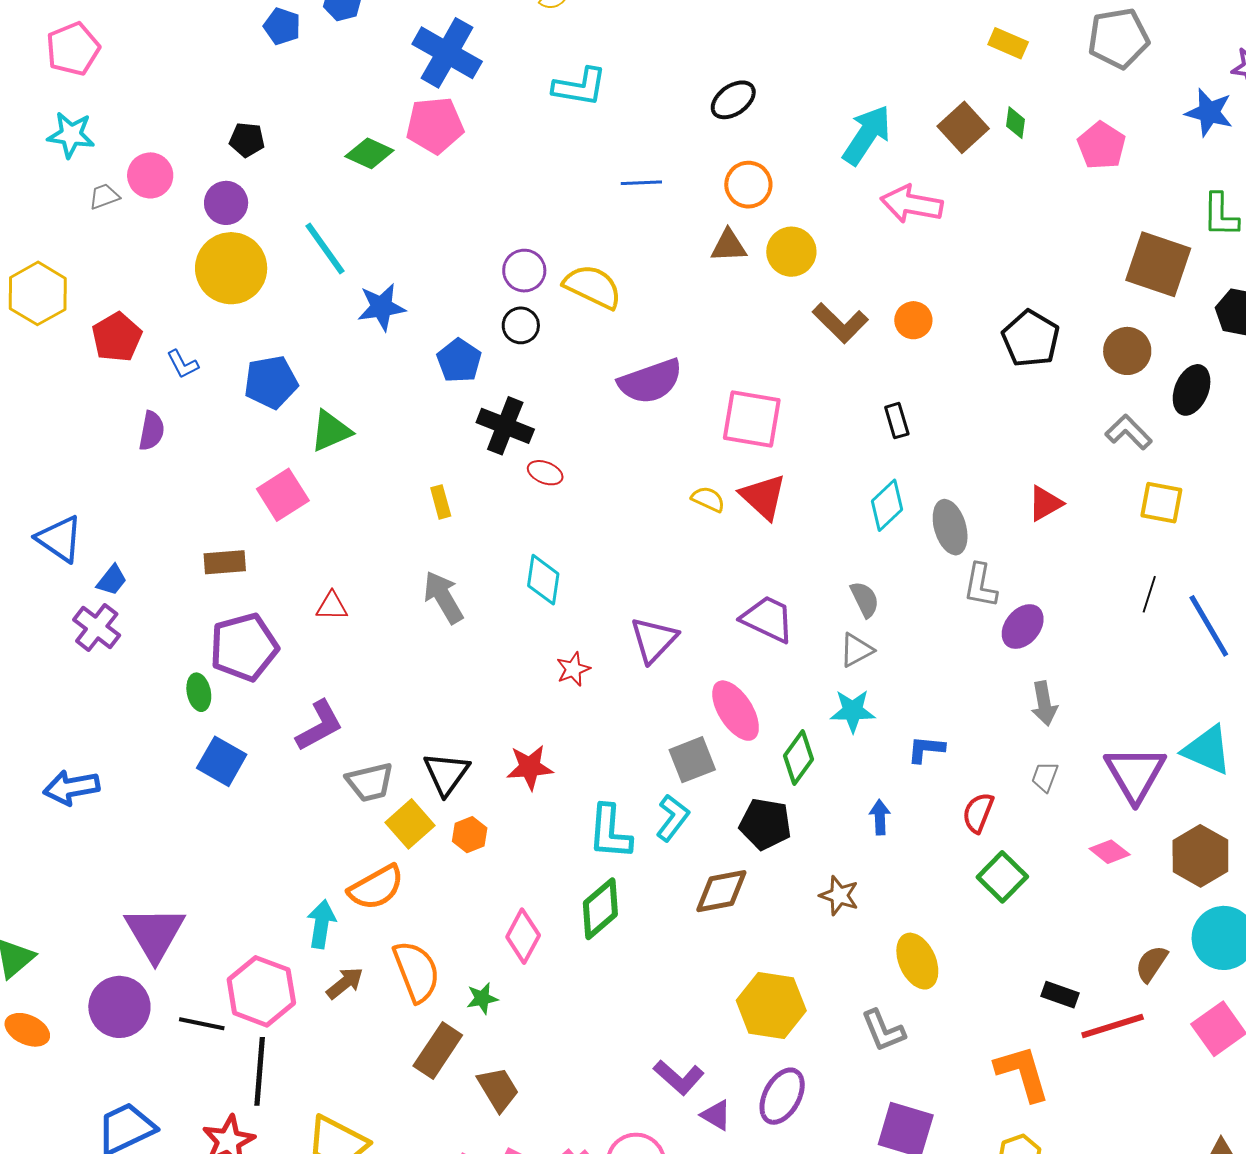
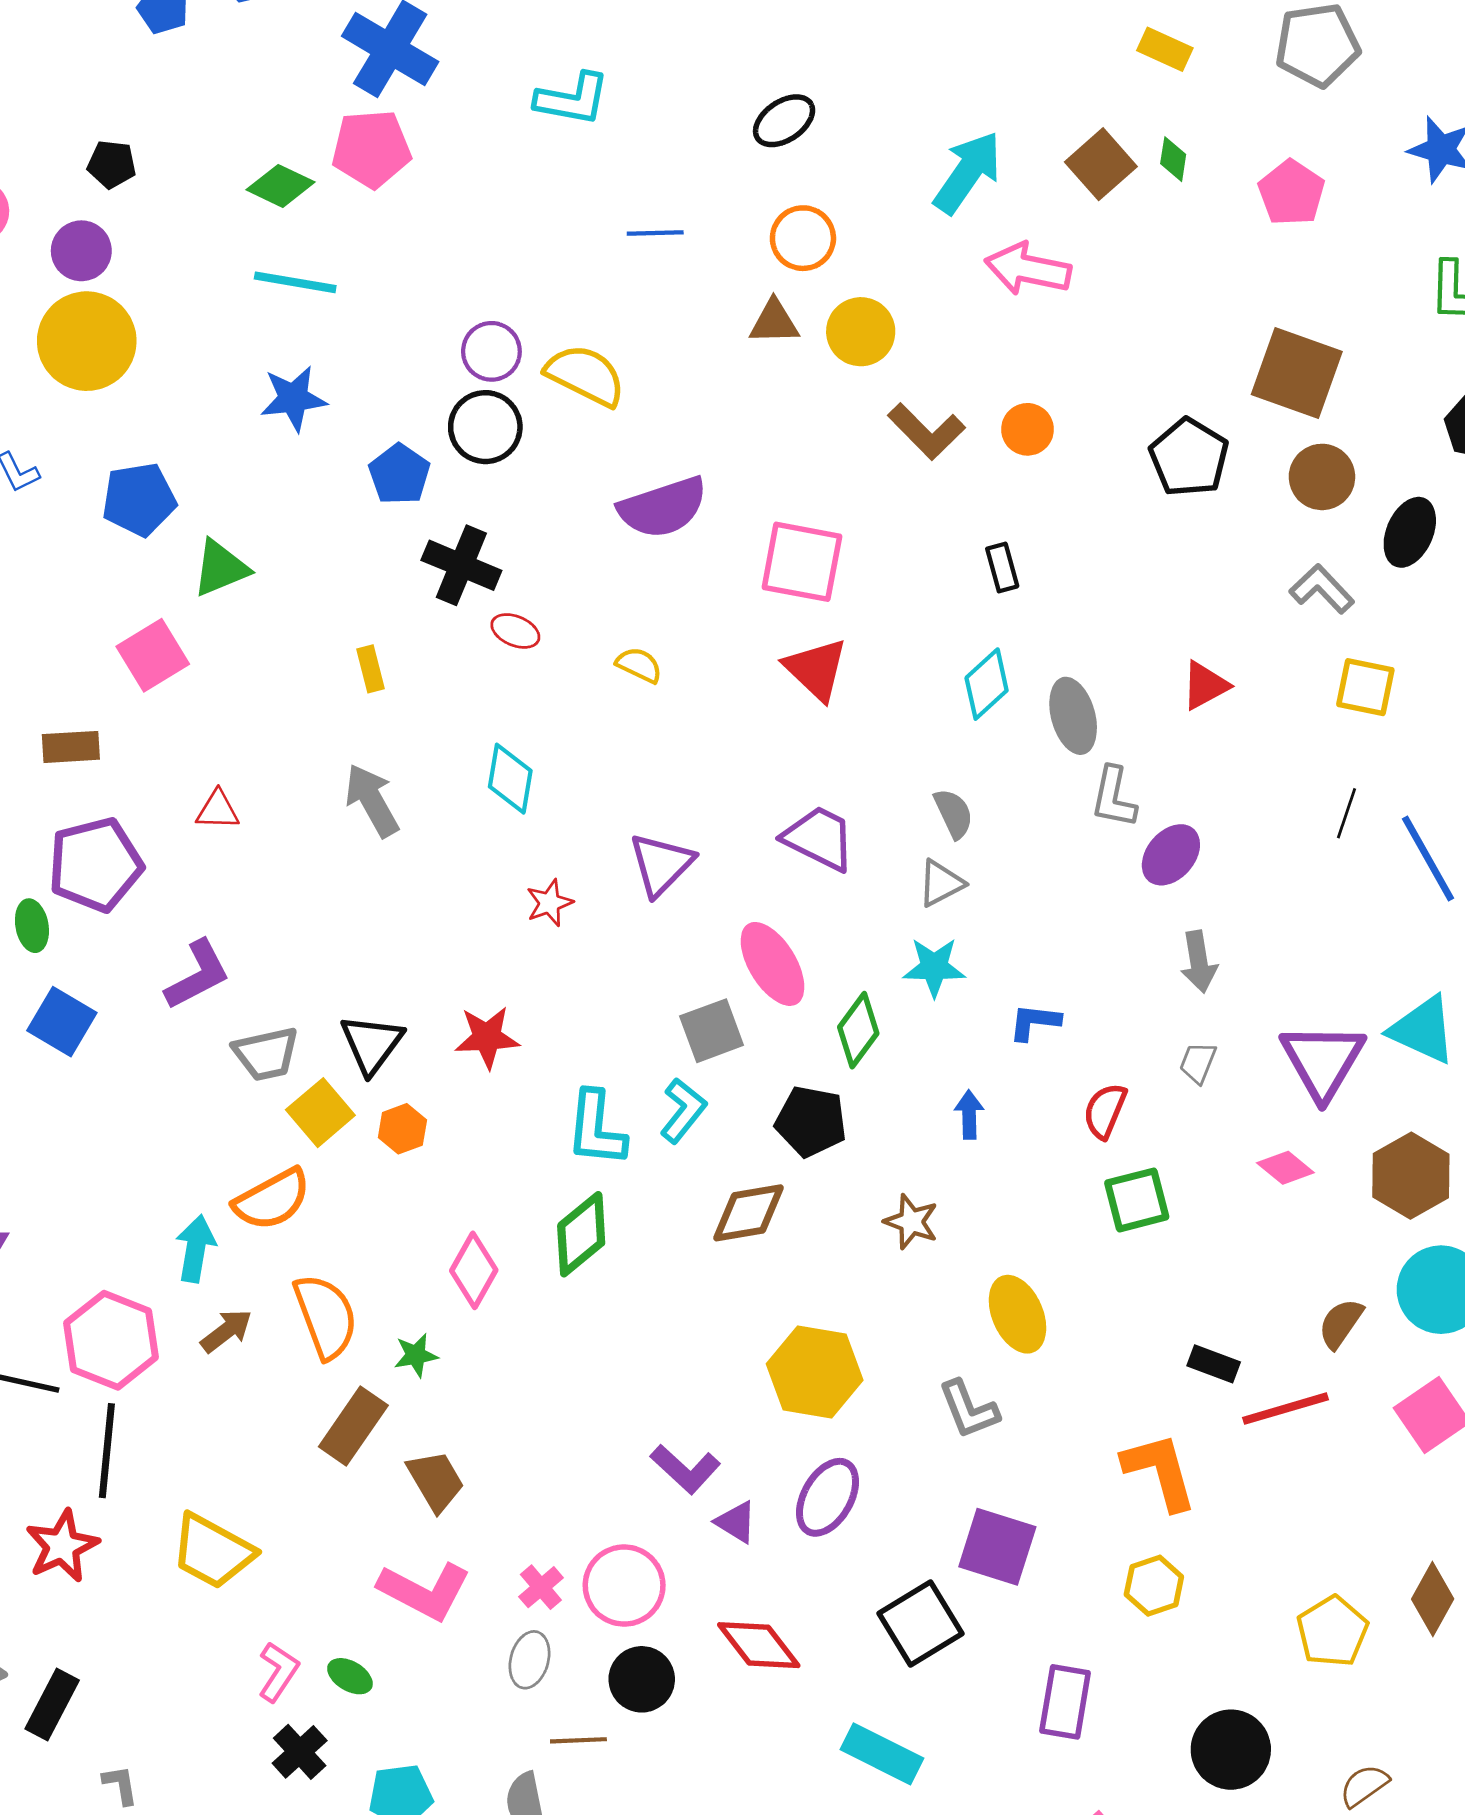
cyan line: (325, 248) -> (295, 282), moved, turned -46
brown square: (1158, 264) -> (1297, 373), moved
black circle: (521, 325) -> (485, 427), size x1.4
yellow semicircle: (708, 499) -> (639, 665), moved
green square: (1002, 877) -> (1137, 1200), turned 30

